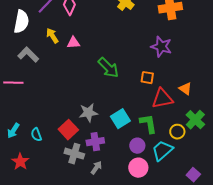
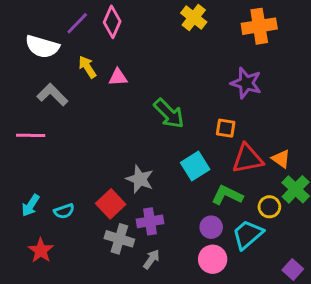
white semicircle: (21, 22) -> (42, 47), turned 95
orange triangle: (185, 89) -> (281, 159), moved
gray star: (88, 113) -> (140, 179), turned 30
cyan square: (120, 119) -> (195, 166), moved
green L-shape: (148, 124) -> (227, 195), turned -55
cyan semicircle: (36, 135) -> (64, 211), turned -88

